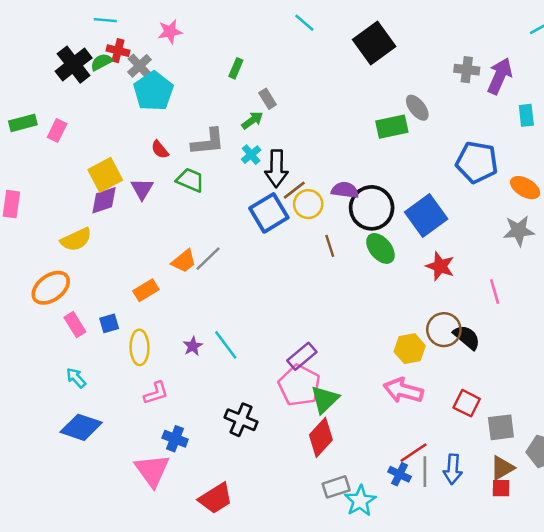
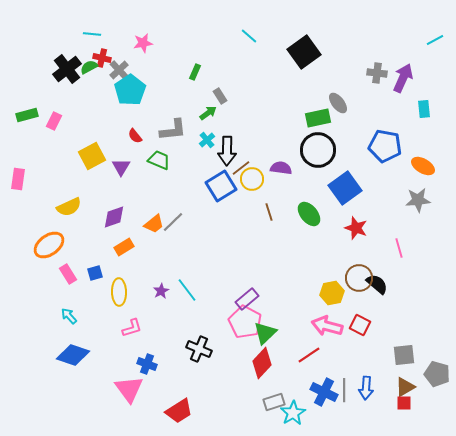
purple diamond: (104, 200) -> (114, 217), moved
black circle: (372, 208) -> (318, 150), moved
red square: (467, 403) -> (360, 325), moved
red line: (413, 453) -> (309, 355), moved
blue cross: (400, 474) -> (324, 392), size x1.5

